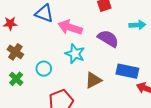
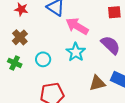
green cross: (16, 79) -> (15, 63), turned -32
brown triangle: (93, 80) -> (97, 83), moved

